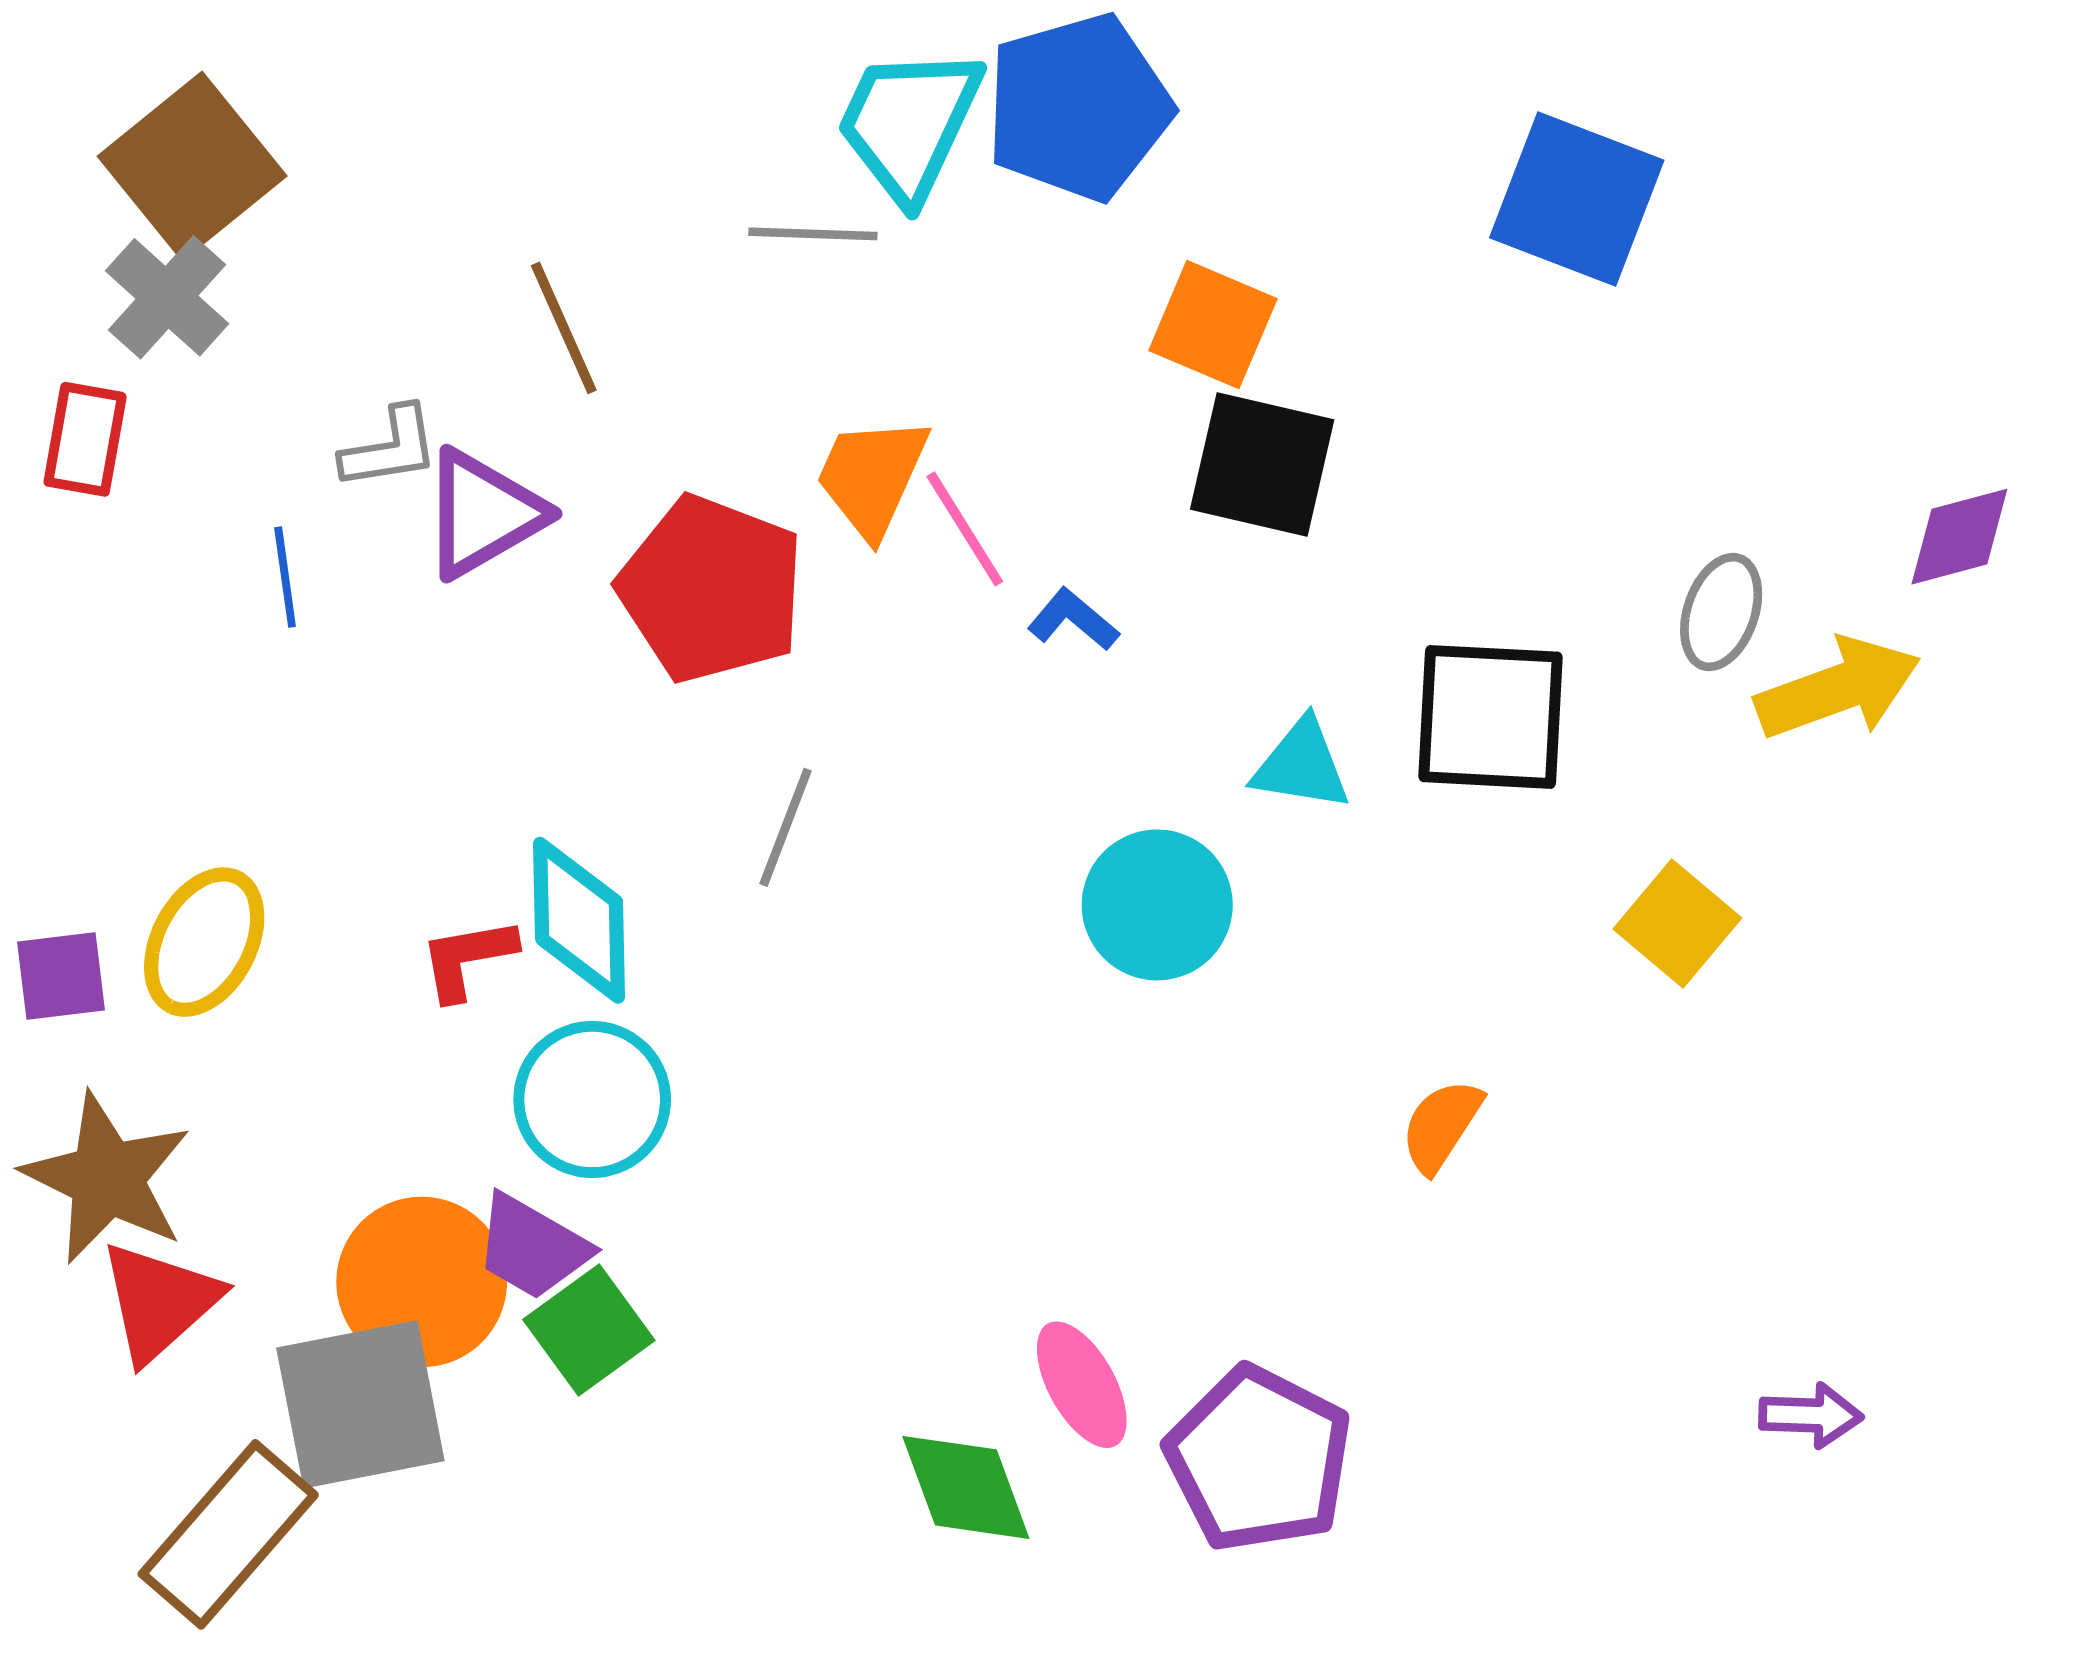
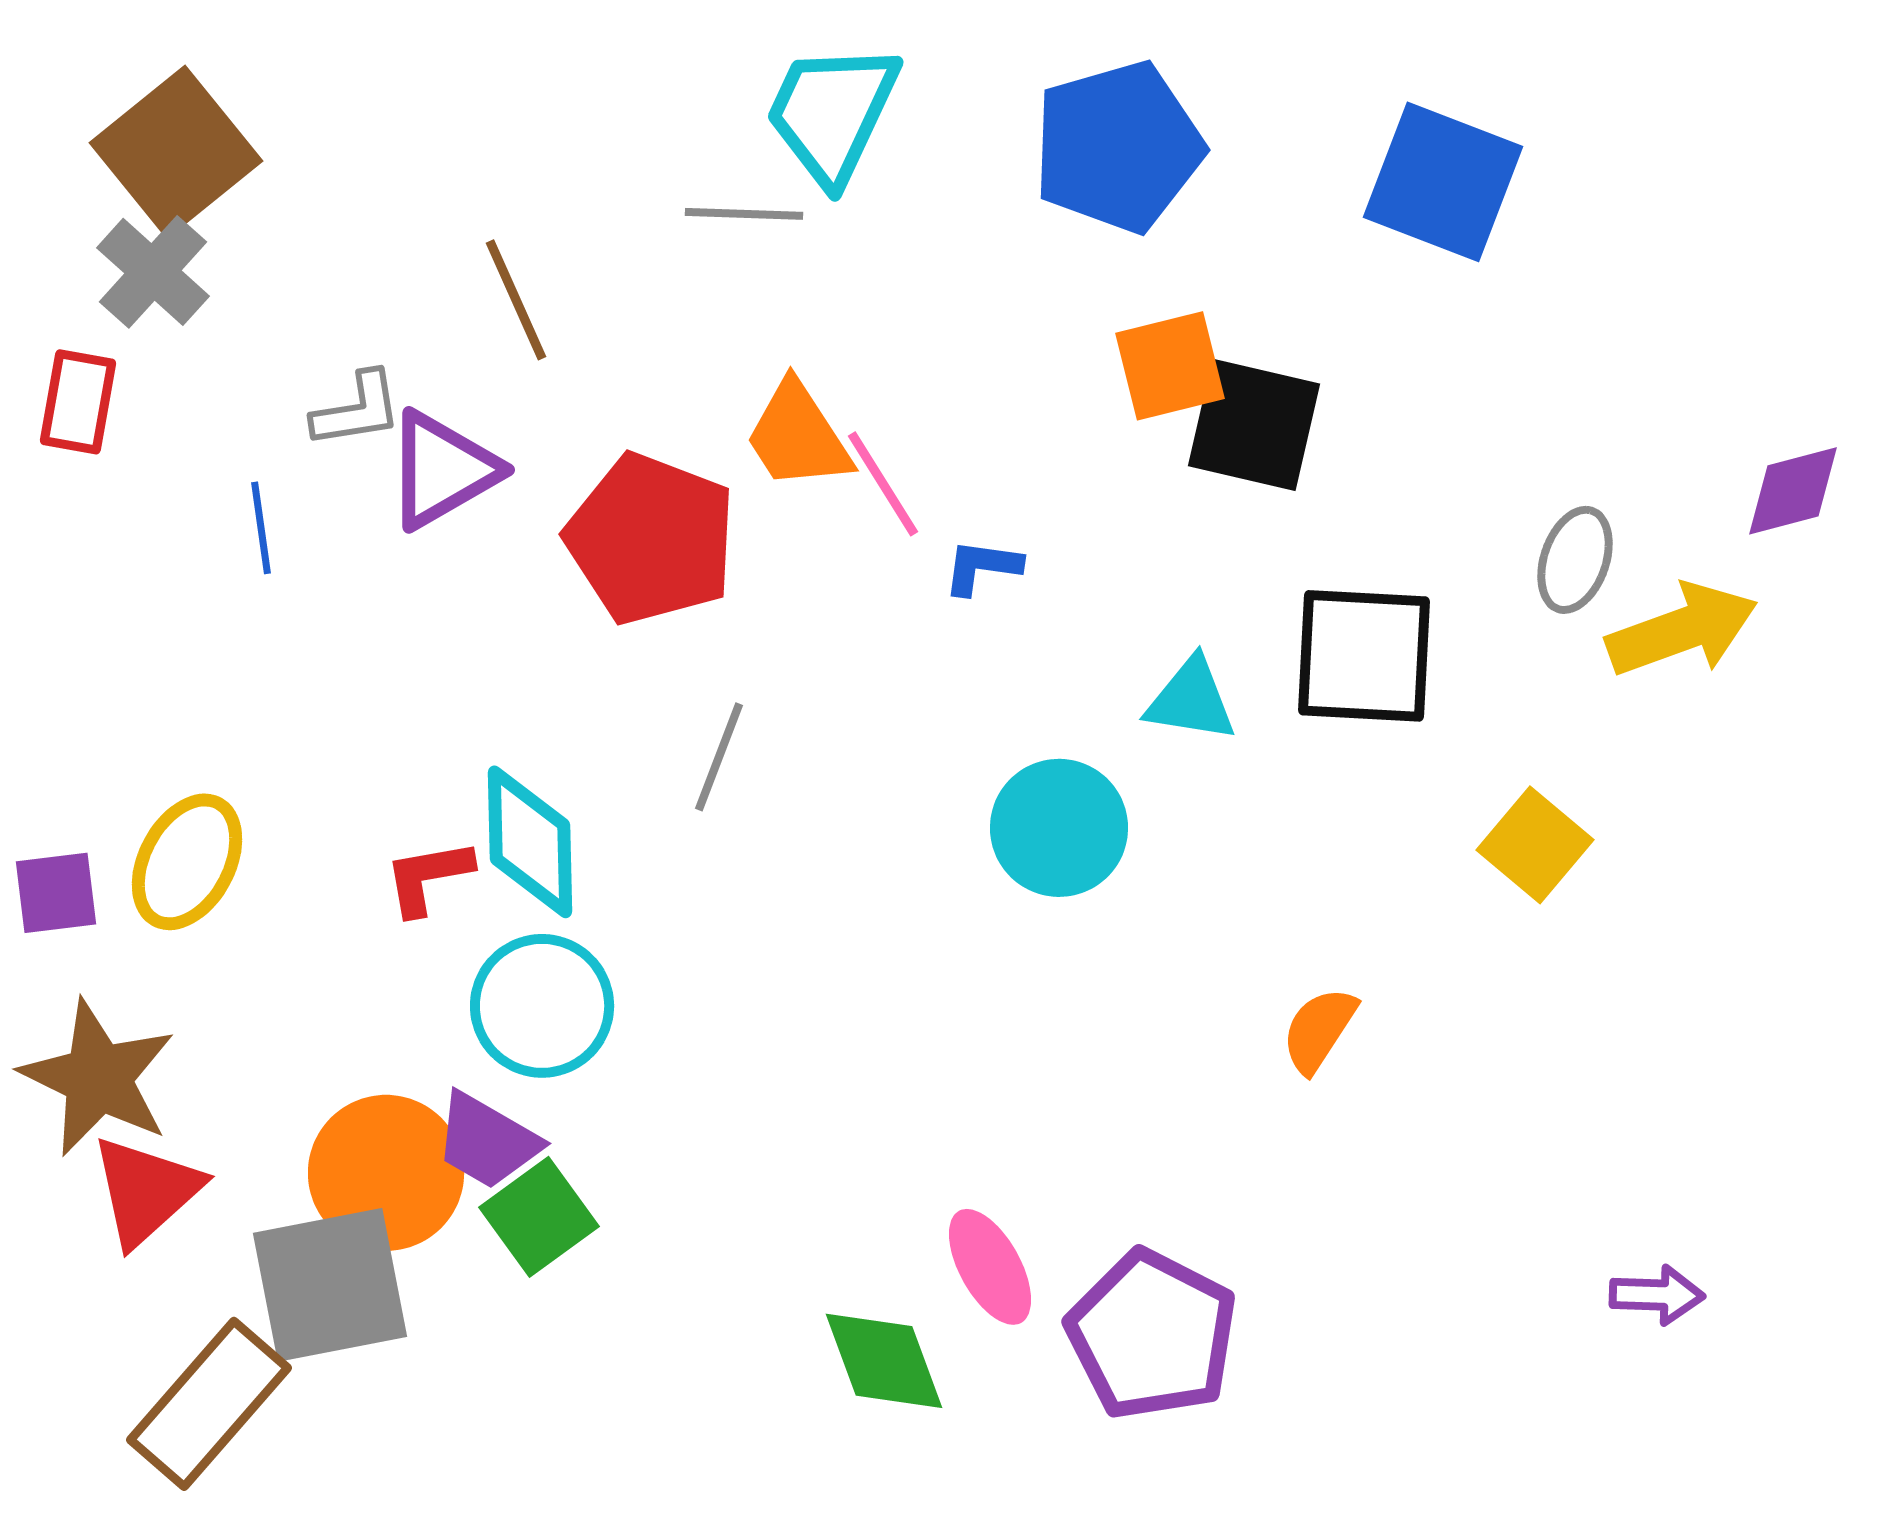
blue pentagon: (1078, 107) -> (1118, 147), moved
orange square: (1213, 325) -> (1170, 366), moved, turned -37
black square: (1262, 464) -> (1254, 425), moved
orange trapezoid: (872, 477) -> (798, 436), turned -57
blue L-shape: (1073, 620) -> (982, 567), turned -32

